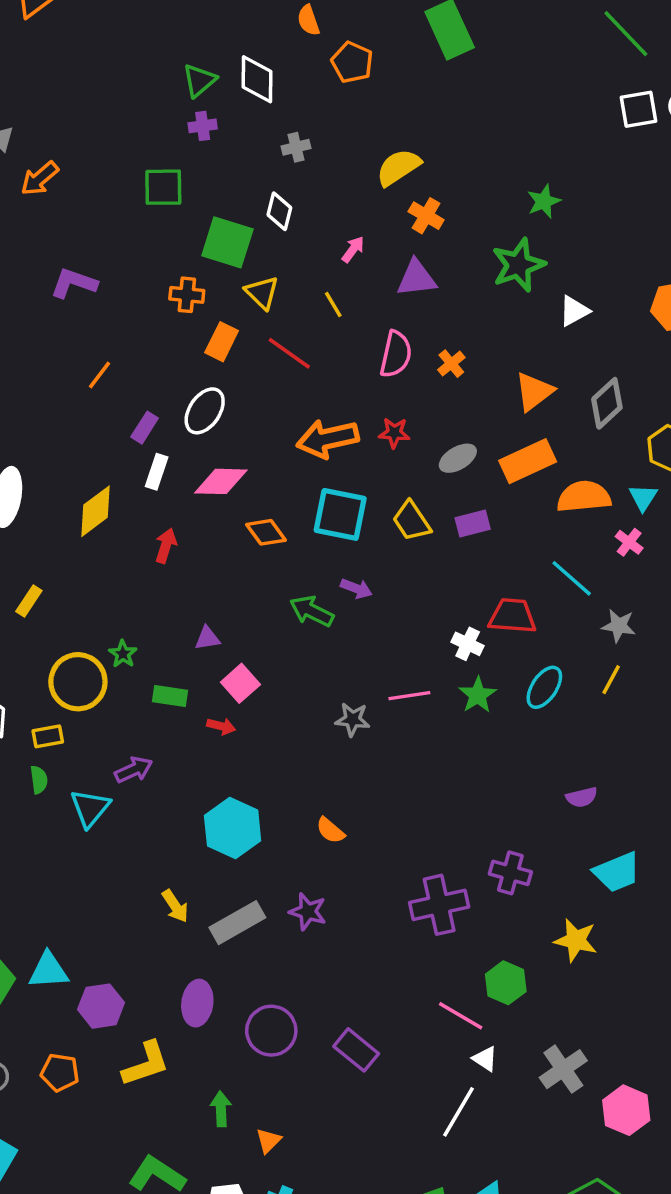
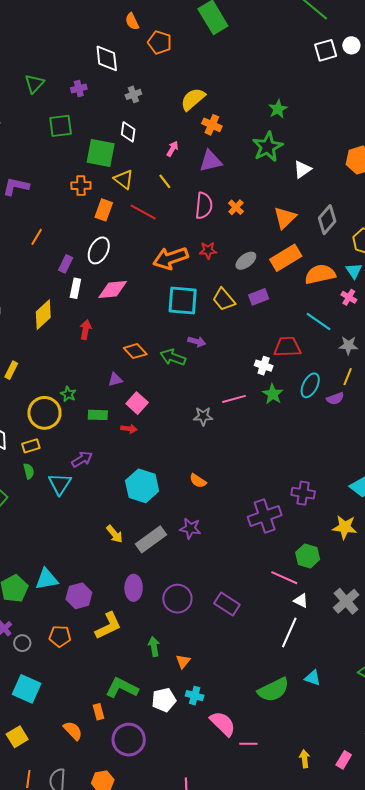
green triangle: (199, 80) -> (34, 84), moved
orange diamond: (266, 532) -> (135, 351), moved
purple semicircle: (582, 797) -> (335, 399), moved

